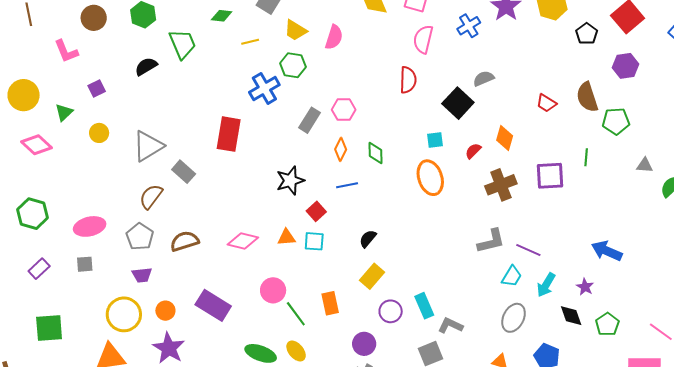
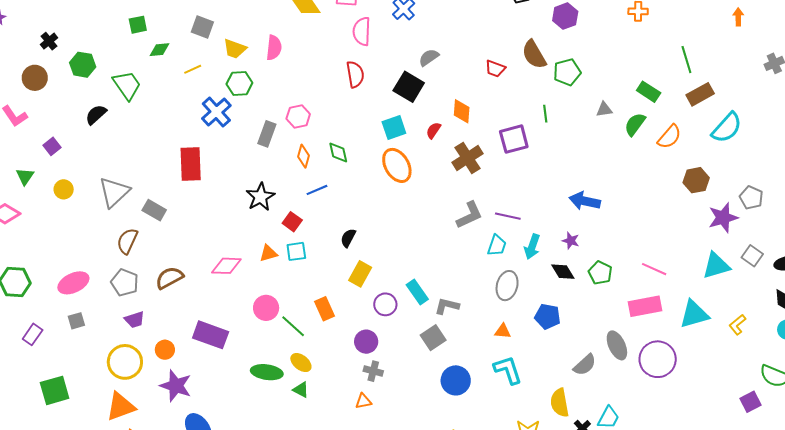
cyan square: (435, 140) -> (394, 128), size x1.4

